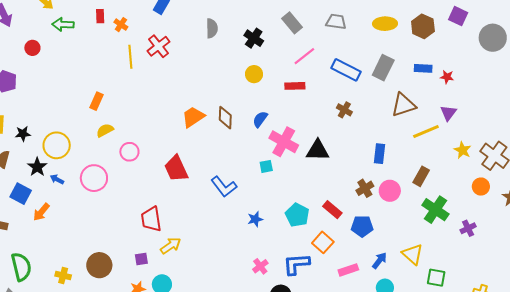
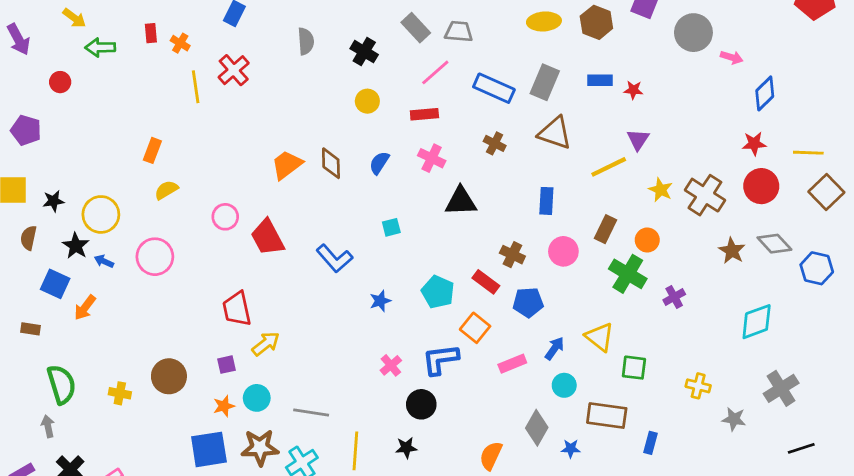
gray trapezoid: (336, 22) -> (459, 32), moved
brown triangle: (403, 105) -> (555, 133), moved, turned 40
pink cross: (284, 142) -> (432, 158), moved, size x0.7
pink circle: (129, 152) -> (225, 217), moved
orange circle: (481, 187) -> (647, 240), moved
brown cross: (365, 188) -> (512, 255), moved, turned -30

